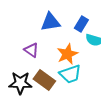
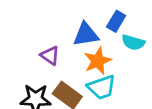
blue triangle: (50, 22) -> (86, 34), moved

